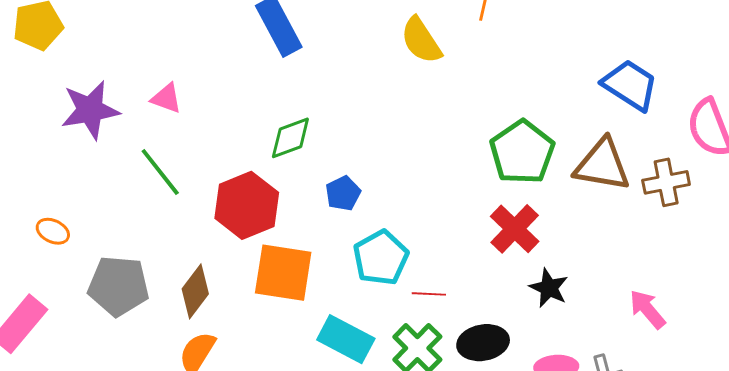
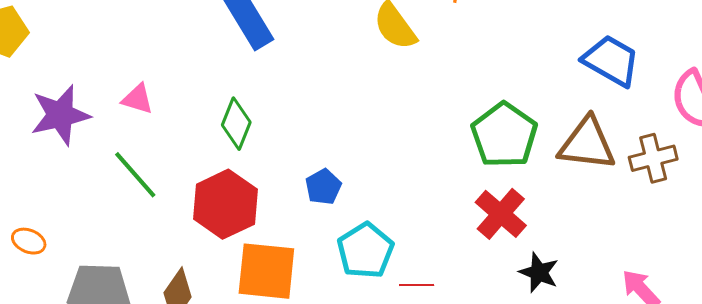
green diamond: (290, 138) -> (236, 124), moved, turned -45

